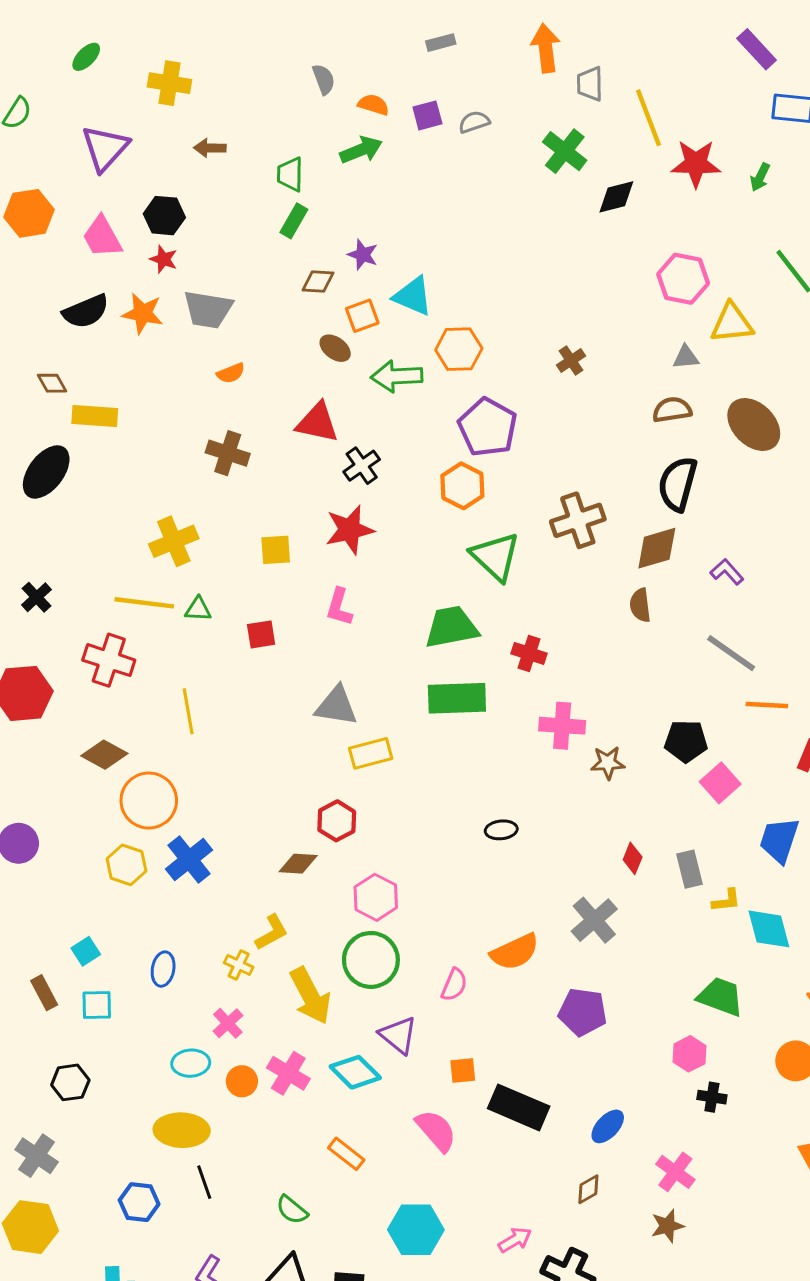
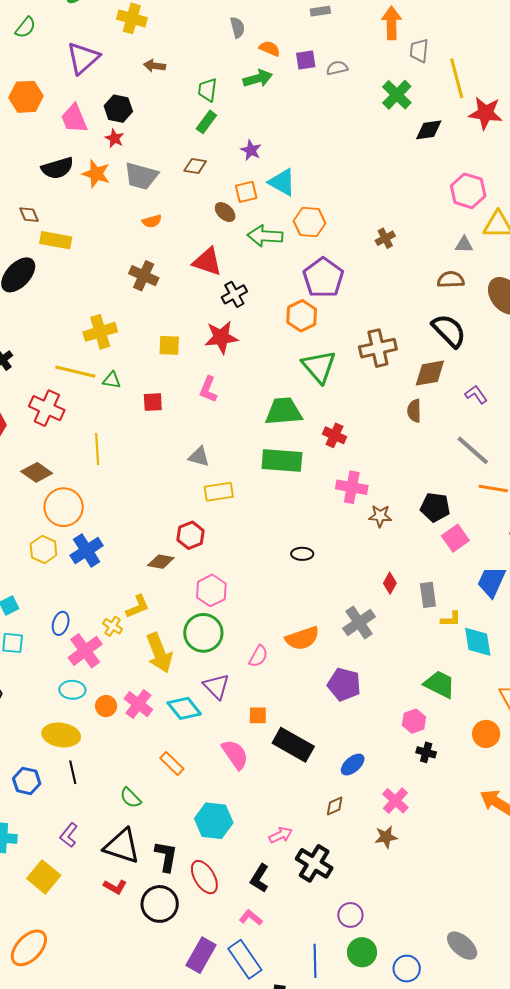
brown diamond: (318, 282) -> (195, 166), moved
black semicircle: (678, 484) -> (449, 331), turned 114
gray triangle: (336, 706) -> (199, 457), size x0.7
pink cross: (228, 1023) -> (85, 651), moved, size x1.6

